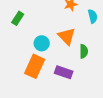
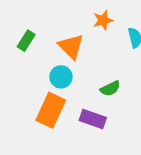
orange triangle: (67, 36) -> (71, 46), moved
green semicircle: (84, 51) -> (110, 88), moved, turned 64

